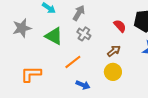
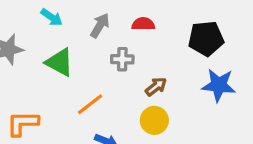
red semicircle: (120, 26) -> (143, 24), moved, turned -48
gray cross: (84, 34) -> (122, 59), moved, turned -32

